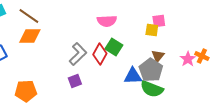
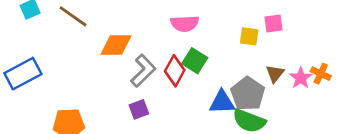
pink square: (159, 21) -> (273, 23), moved
orange diamond: (30, 36) -> (116, 45), moved
brown triangle: (158, 56) -> (275, 74), moved

